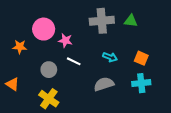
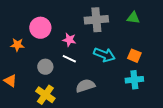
green triangle: (131, 21) -> (133, 18), moved
pink star: (65, 40) -> (69, 40), moved
cyan arrow: (110, 57) -> (104, 55), size x1.5
gray semicircle: (104, 84) -> (85, 86), moved

